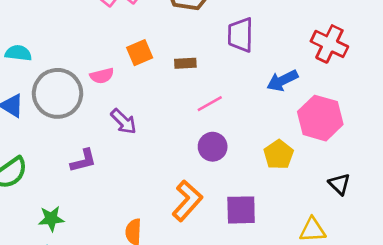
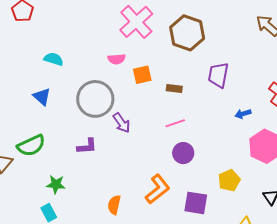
pink semicircle: (102, 76) -> (117, 59), moved
blue arrow: (282, 80) -> (243, 114), size x0.7
gray circle: (58, 93) -> (95, 99), moved
pink line: (210, 104) -> (175, 123), moved
yellow pentagon: (279, 155) -> (229, 180), moved

